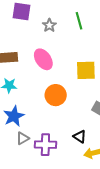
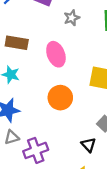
black triangle: (80, 137) -> (89, 145), moved
purple cross: (45, 145) -> (36, 150), turned -35

